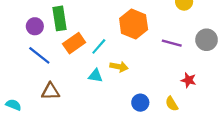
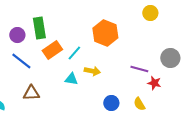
gray circle: (207, 40) -> (170, 58), moved
purple line: (172, 43) -> (139, 69), moved

